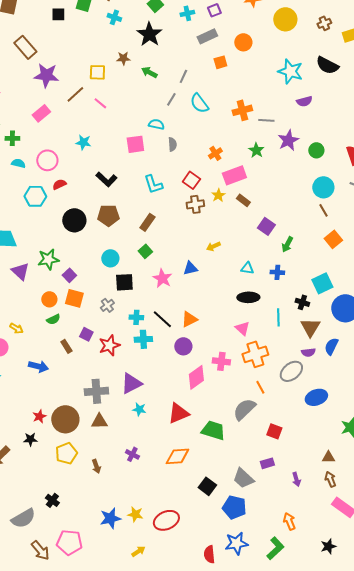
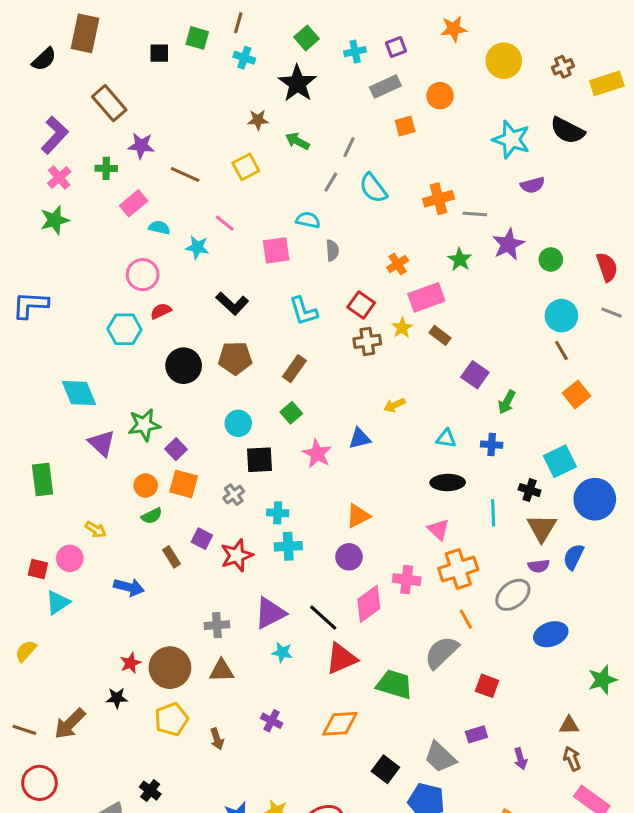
yellow square: (97, 72) -> (246, 167), moved, turned -30
purple star: (46, 75) -> (141, 146), size x0.7
brown line: (75, 94) -> (185, 174), turned 66
pink line: (100, 103) -> (225, 223), moved
green cross: (12, 138) -> (106, 168), moved
cyan semicircle: (18, 163) -> (159, 228), moved
black line: (162, 319) -> (323, 618), moved
gray cross: (96, 391) -> (217, 625), size x0.7

